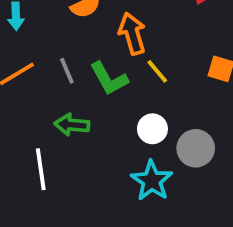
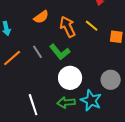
yellow line: (157, 71) -> (92, 26), moved
green arrow: (72, 125) -> (66, 103), moved
white circle: (152, 129) -> (70, 78), moved, size x1.5

